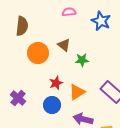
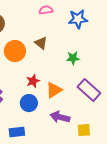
blue star: (101, 21) -> (78, 19), turned -30
green star: (82, 60) -> (73, 58), moved

